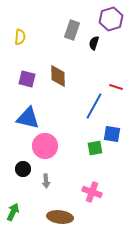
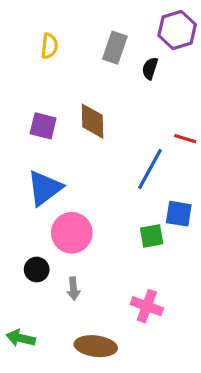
yellow semicircle: (20, 37) -> (49, 46), moved
blue triangle: (28, 118) -> (45, 188), turned -50
green arrow: (13, 212) -> (21, 338), turned -102

